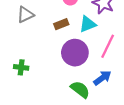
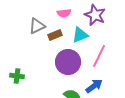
gray triangle: (25, 15) -> (37, 26), moved

